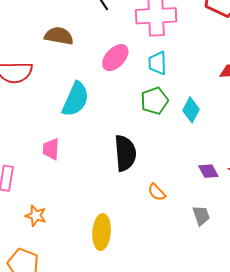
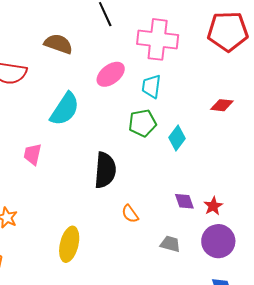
gray trapezoid: (201, 215) -> (170, 244), turned -65

